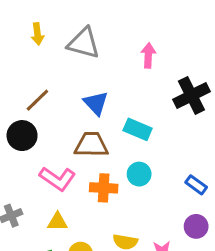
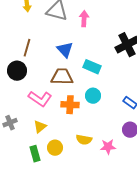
pink arrow: (148, 55) -> (84, 19), moved
brown line: (37, 100) -> (27, 48), turned -30
yellow triangle: (57, 222) -> (40, 127), turned -40

